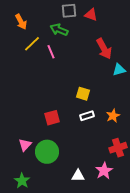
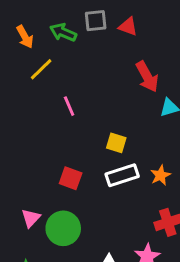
green arrow: (59, 30) -> (63, 32), moved
pink line: (51, 52) -> (69, 106), moved
white rectangle: (87, 116) -> (122, 175), size x1.5
red square: (52, 118) -> (71, 178), turned 35

